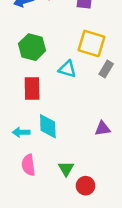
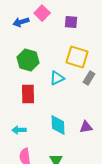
cyan triangle: (67, 69) -> (57, 78), turned -42
cyan diamond: (48, 126) -> (58, 125), moved

